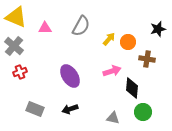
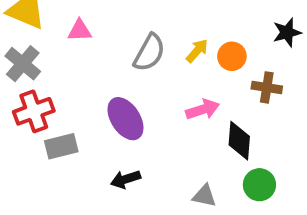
gray semicircle: (81, 26) -> (149, 53), moved
red cross: (20, 72) -> (34, 111), size x1.5
gray rectangle: (35, 109) -> (61, 146), moved, turned -36

